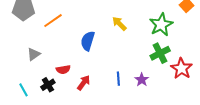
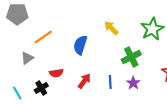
orange line: (53, 21) -> (43, 37), moved
green cross: (160, 53) -> (131, 57), moved
red arrow: (84, 83) -> (84, 81), moved

